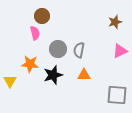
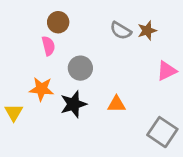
brown star: (115, 22) -> (147, 31), moved
gray semicircle: (79, 50) -> (121, 31), moved, turned -70
gray square: (117, 95) -> (162, 132), turned 30

